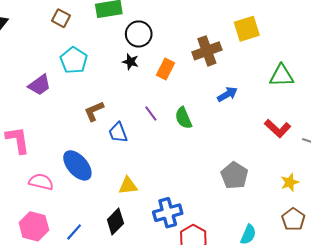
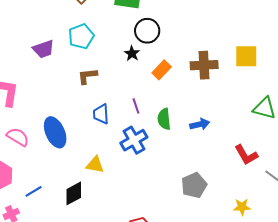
blue arrow: (227, 94) -> (200, 124), moved
brown L-shape: (94, 111) -> (87, 76), moved
blue cross: (168, 213) -> (134, 140), moved, turned -32

